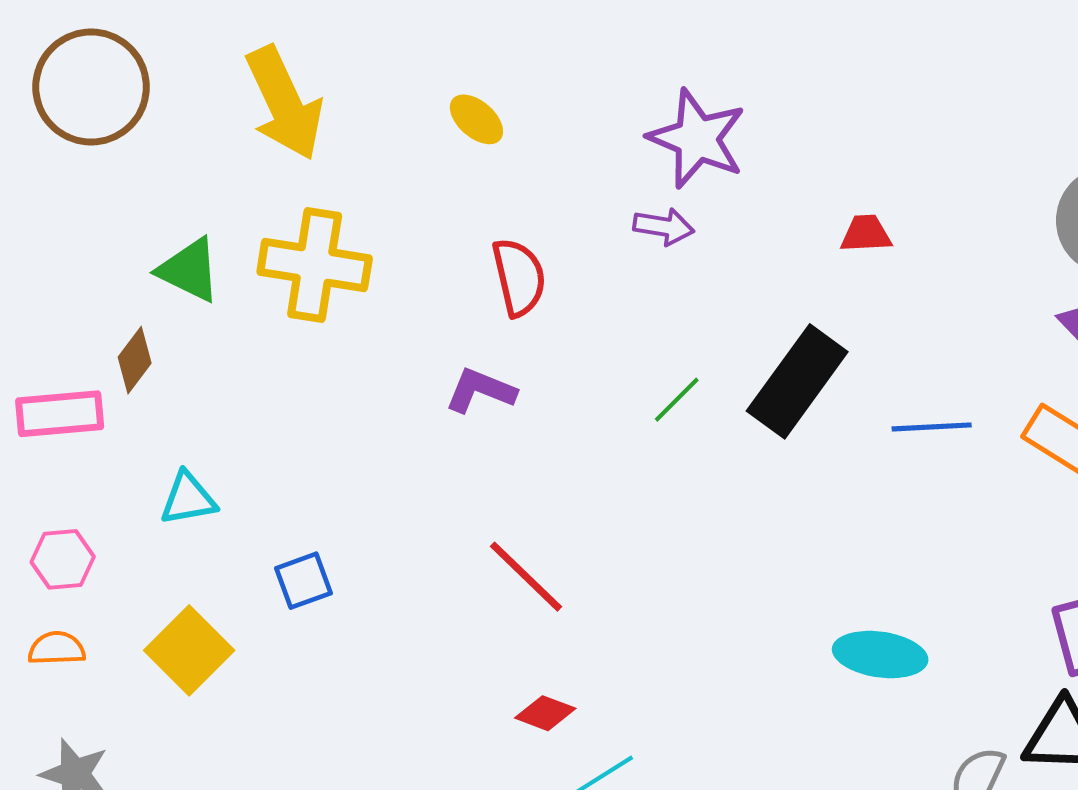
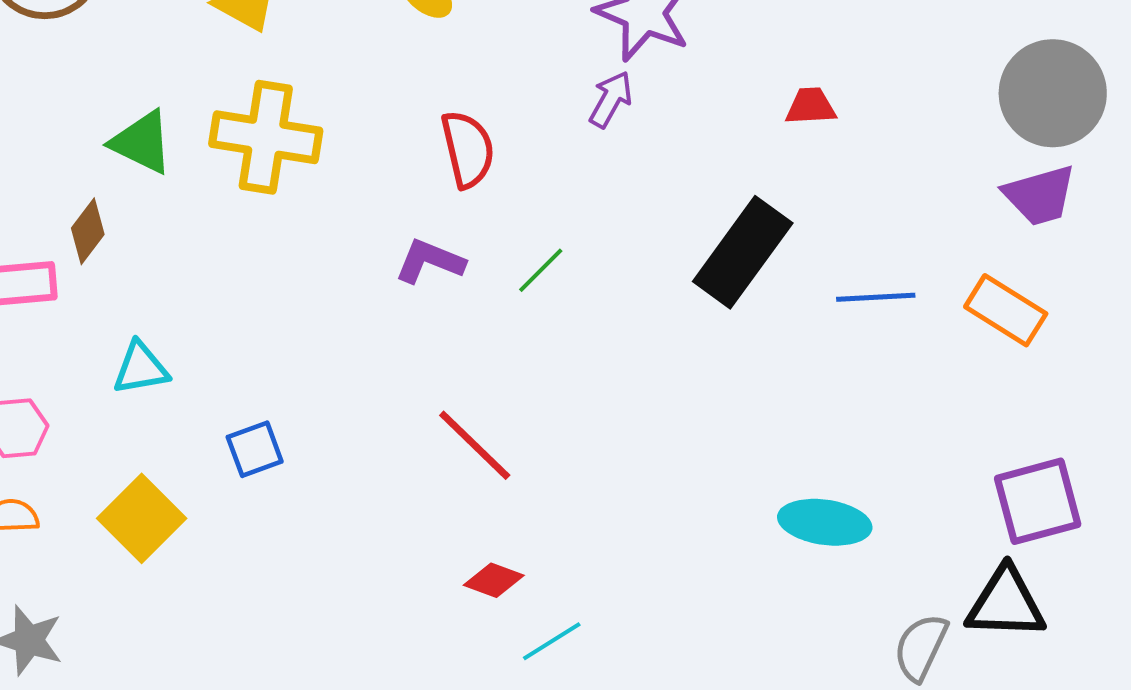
purple arrow: (664, 227) -> (611, 99), turned -70
green line: (677, 400) -> (541, 270), moved

